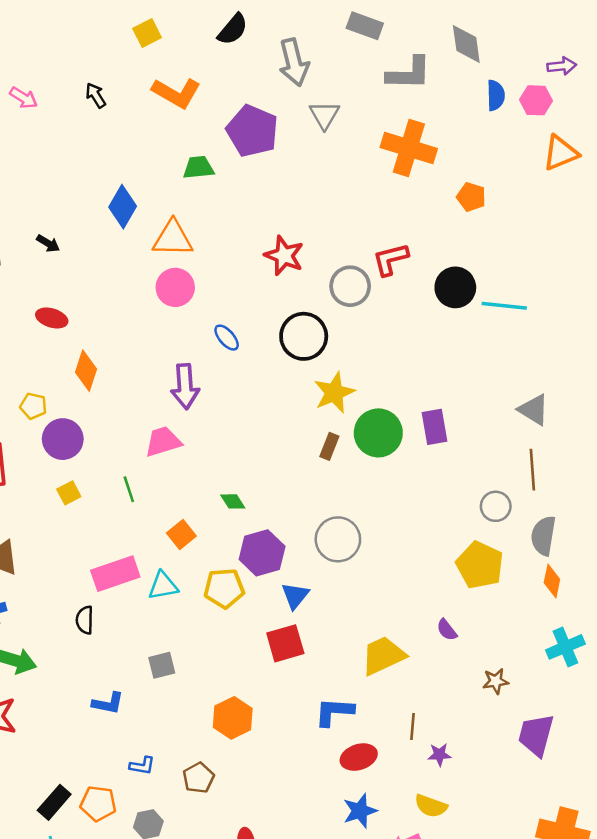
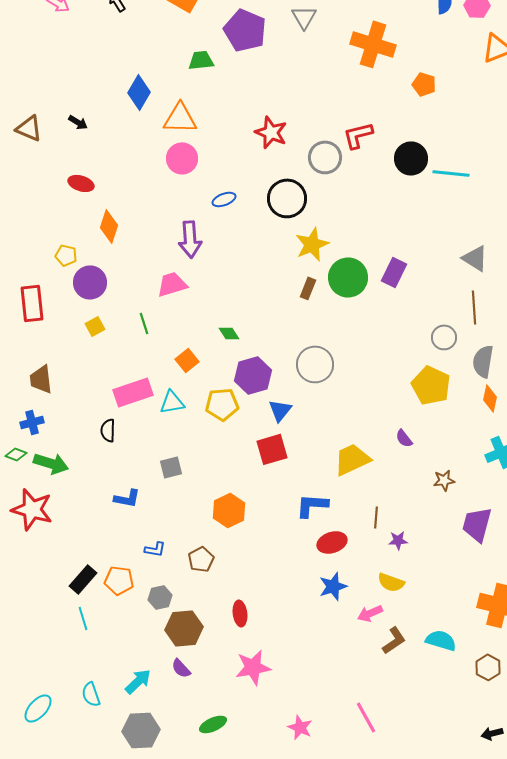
blue ellipse: (227, 338) -> (224, 199), turned -70
purple rectangle: (435, 427) -> (394, 272), turned 36

